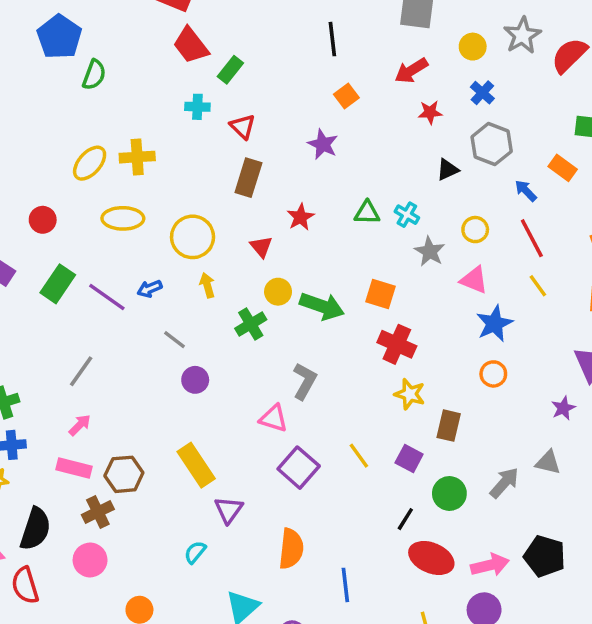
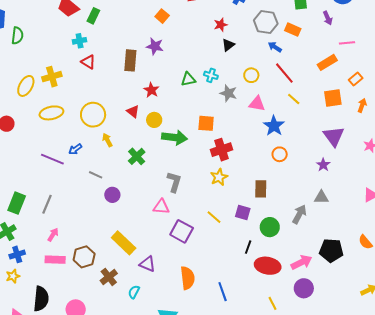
red star: (430, 112) -> (221, 25), moved
red triangle: (243, 127) -> (88, 62), moved
gray hexagon: (492, 144) -> (266, 22), moved
brown rectangle: (248, 178) -> (130, 60), moved
green rectangle: (58, 284) -> (17, 203), moved
yellow circle: (278, 292) -> (154, 120), moved
red cross: (397, 344) -> (222, 150), turned -30
yellow star: (410, 394) -> (219, 177), moved, turned -30
purple triangle: (229, 510) -> (147, 264), turned -30
brown cross: (98, 512) -> (109, 277), moved

